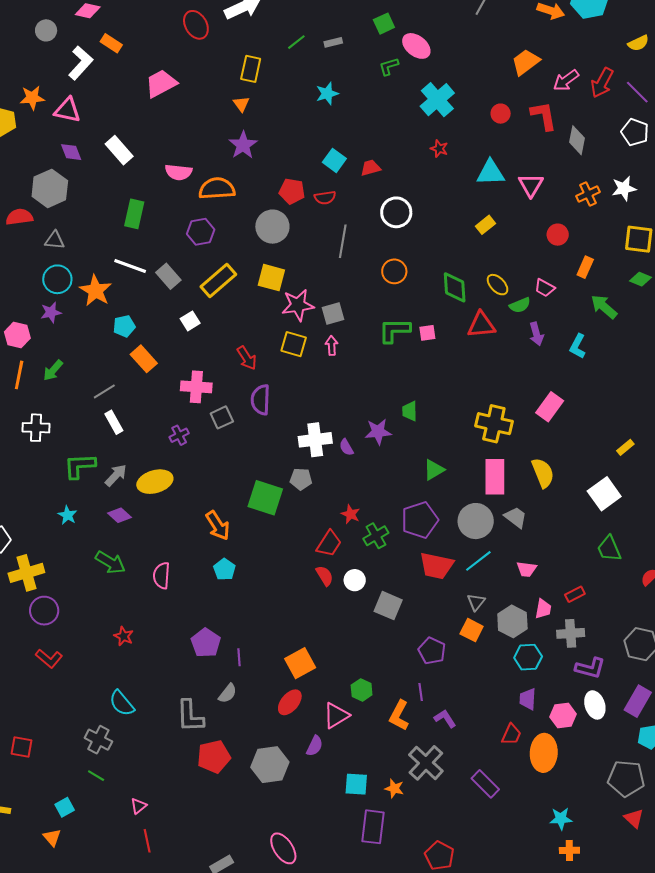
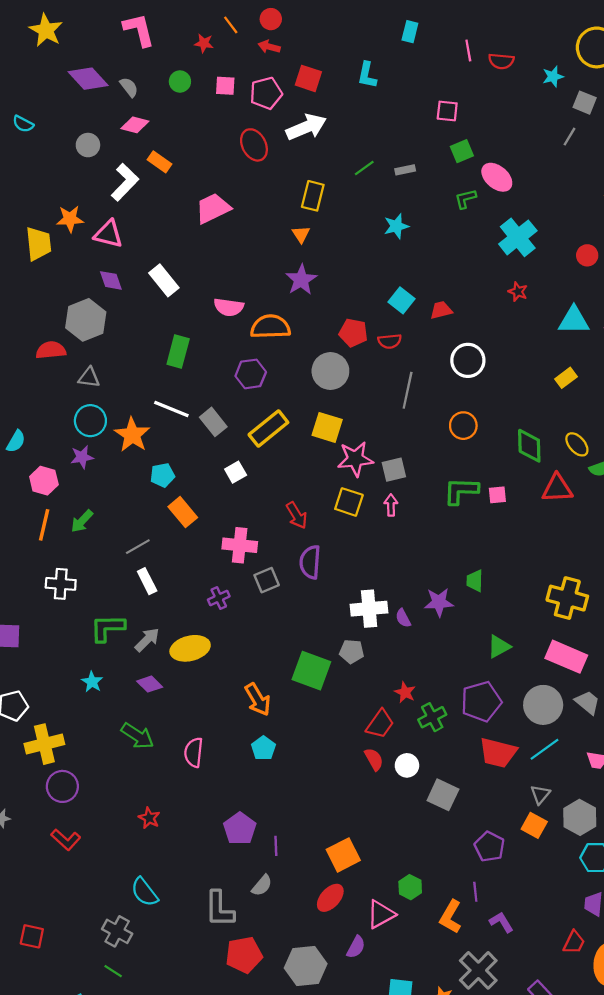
pink rectangle: (495, 477) -> (566, 657), turned -69

